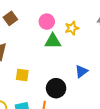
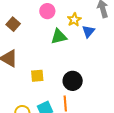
pink circle: (47, 22) -> (47, 11), moved
blue triangle: (81, 71) -> (88, 31), moved

